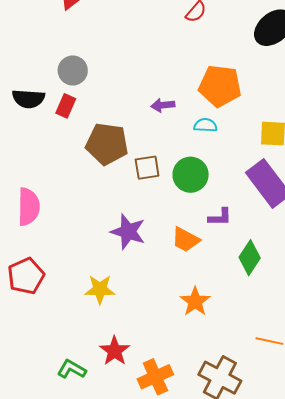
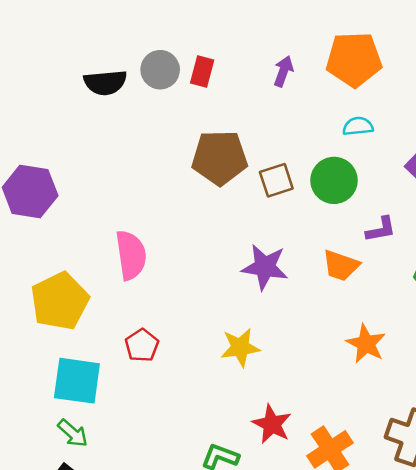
black semicircle: (28, 99) -> (105, 83), moved
purple arrow: (163, 105) -> (283, 71), moved, turned 125
red rectangle: (66, 106) -> (202, 72), moved
cyan semicircle: (205, 125) -> (358, 126), moved
red pentagon: (26, 276) -> (142, 345), size x0.7

